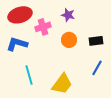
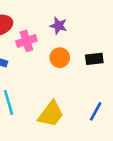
blue line: (97, 68) -> (96, 111), moved

